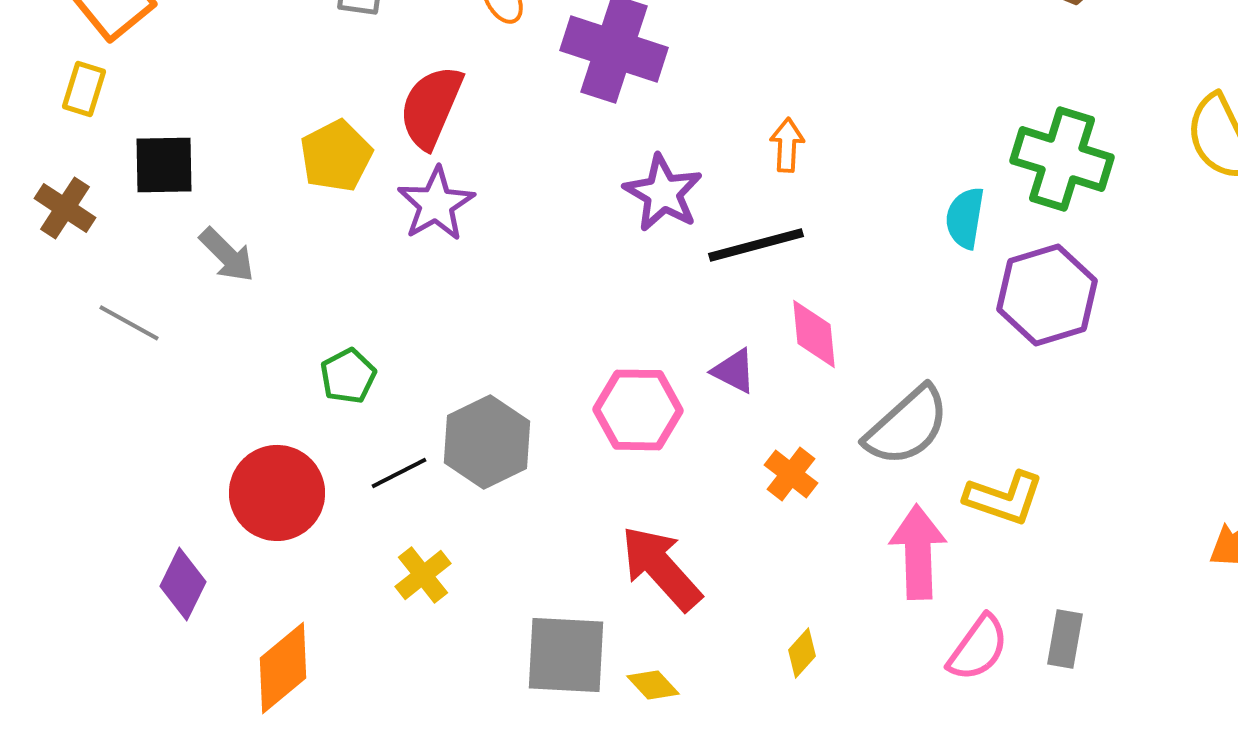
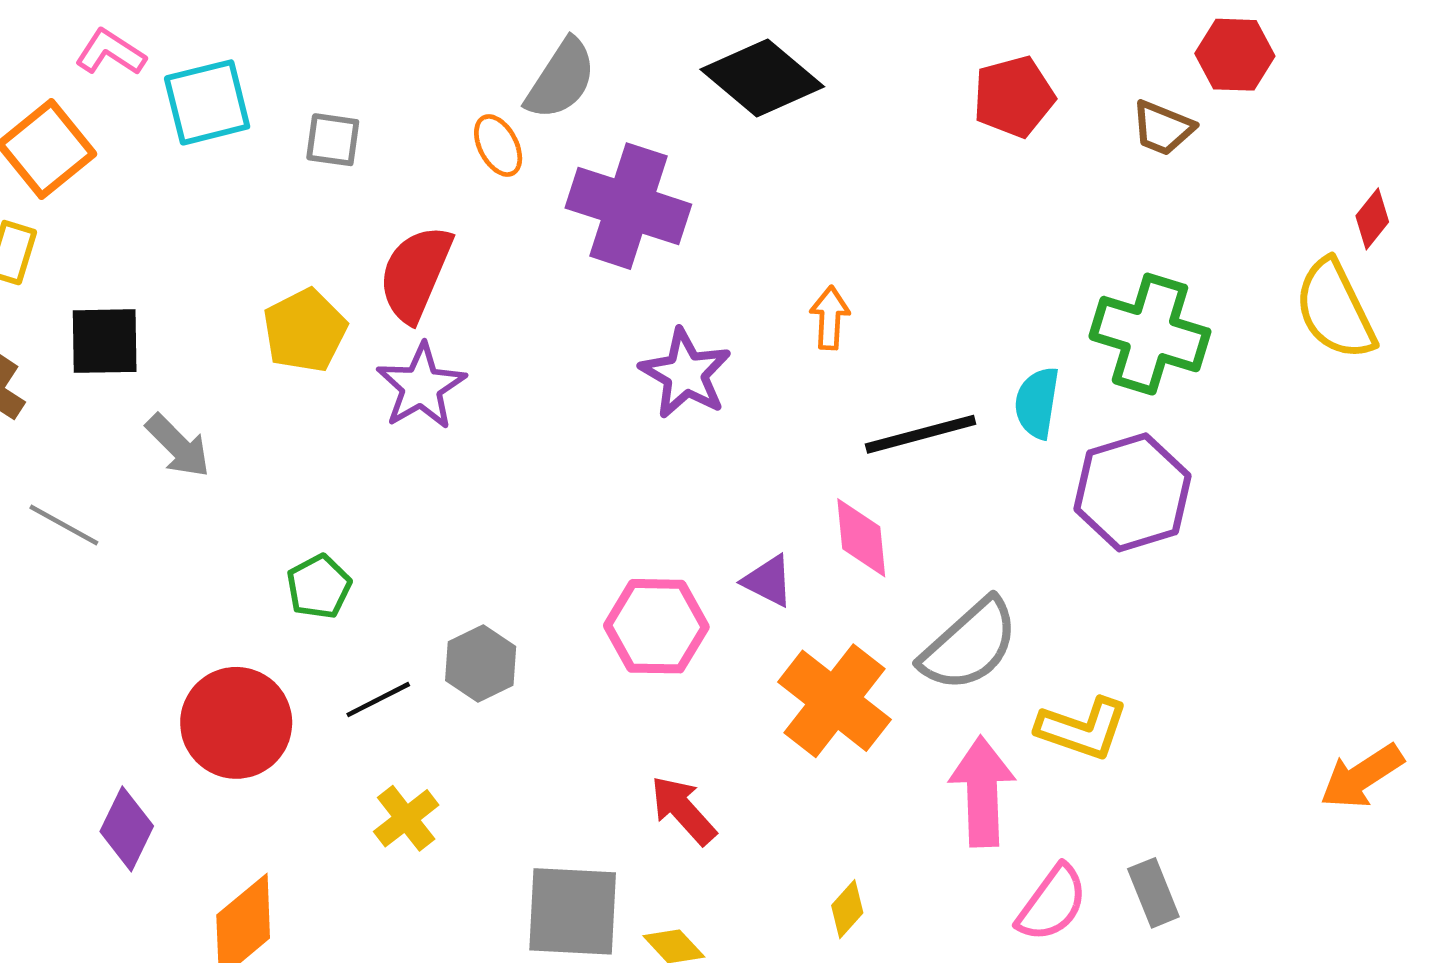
black line: (756, 245) -> (921, 434), moved
gray hexagon: (487, 442) -> (481, 663), size x0.7
orange cross: (791, 474) -> (834, 701), size x1.8
red arrow: (661, 568) -> (683, 810), size x0.7
gray rectangle: (1065, 639) -> (1153, 893), turned -32

